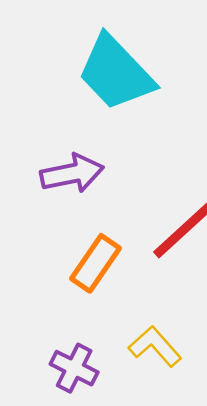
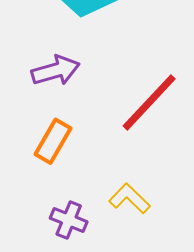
orange rectangle: (95, 263) -> (53, 141), moved

